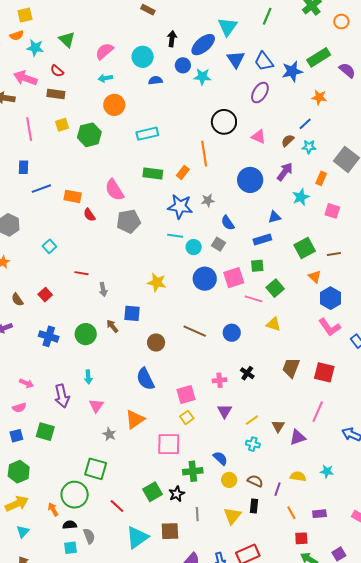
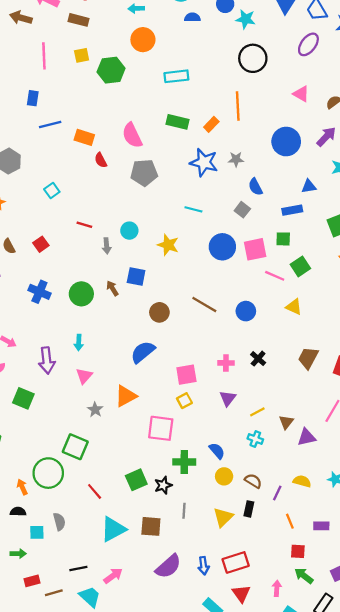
black circle: (224, 122) -> (253, 58), moved
cyan line: (175, 236) -> (193, 209), moved
cyan circle: (194, 247) -> (129, 231), moved
blue semicircle: (145, 379) -> (143, 352), turned 70
black semicircle: (70, 525) -> (18, 512), moved

